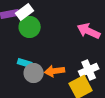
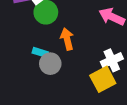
orange arrow: (55, 71) -> (67, 39), moved, turned 84

